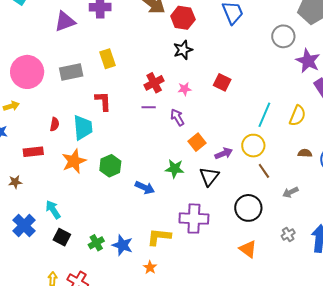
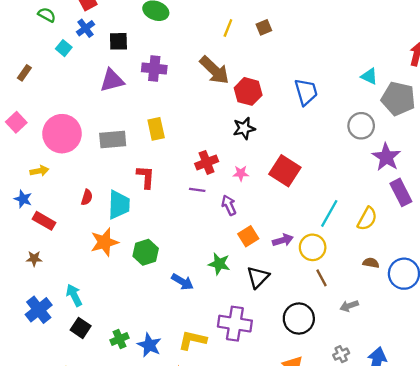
red square: (222, 82) -> (285, 171), size x1.5
red rectangle: (33, 152) -> (44, 221), moved, turned 30
purple arrow: (224, 153) -> (283, 240), moved

